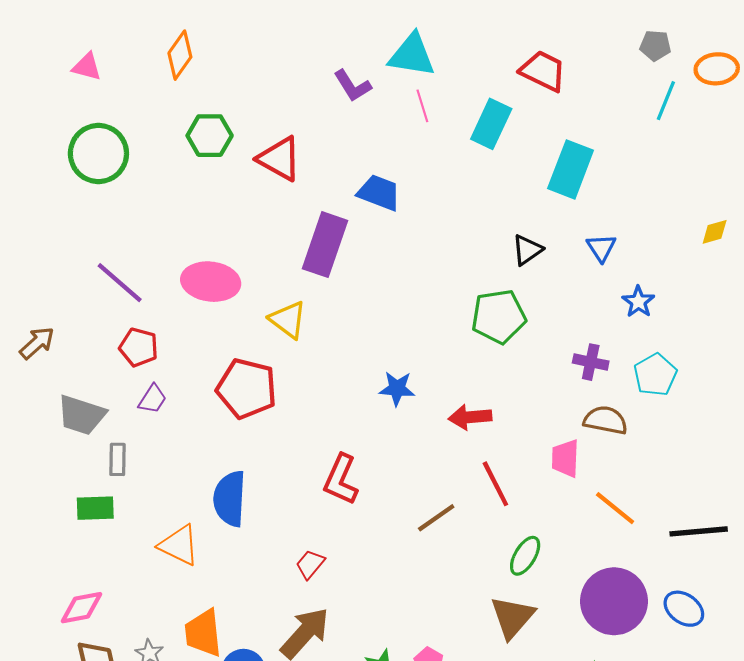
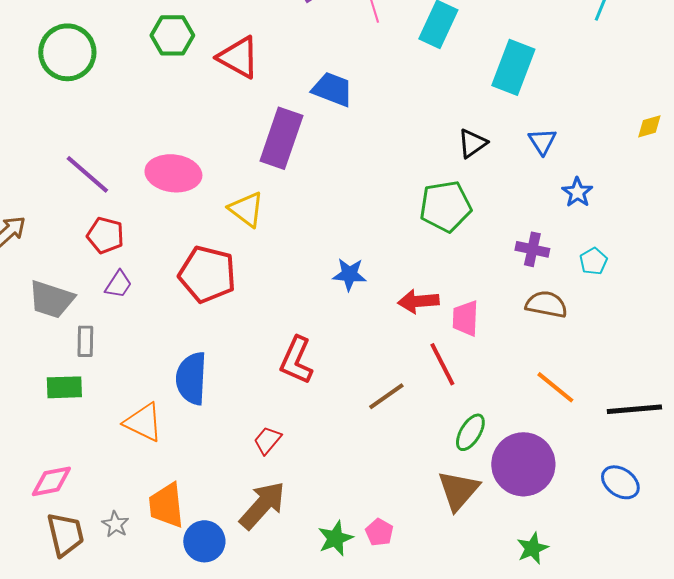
cyan pentagon: (655, 375) -> (593, 261), size x0.7
pink trapezoid: (565, 458) -> (465, 318), moved
purple circle: (614, 601) -> (523, 464), moved

